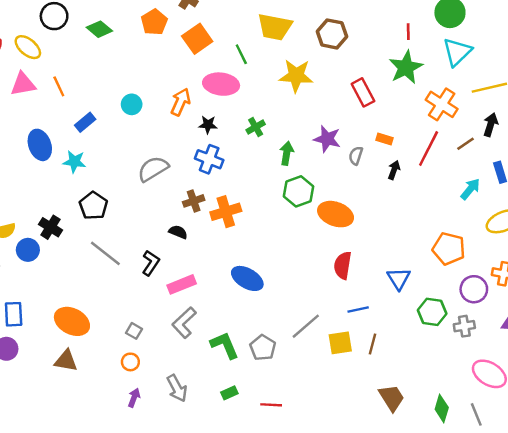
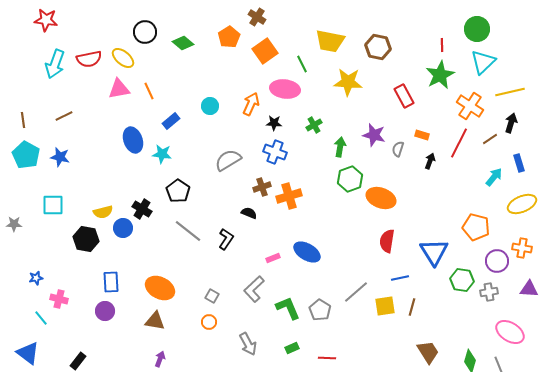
blue triangle: (399, 278) -> (434, 252), size x1.4
pink rectangle: (182, 284) -> (273, 258), moved, size x0.6
purple arrow: (134, 398) -> (160, 359), moved

